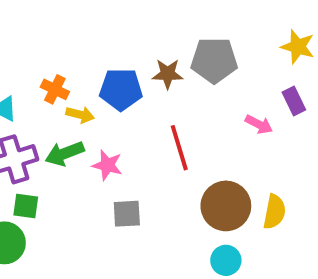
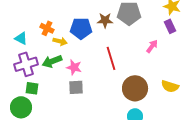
purple rectangle: (294, 101) -> (170, 26), moved
pink arrow: (259, 124) -> (152, 46), turned -80
yellow semicircle: (274, 212) -> (170, 86), moved, turned 96
gray square: (127, 214) -> (76, 87), moved

